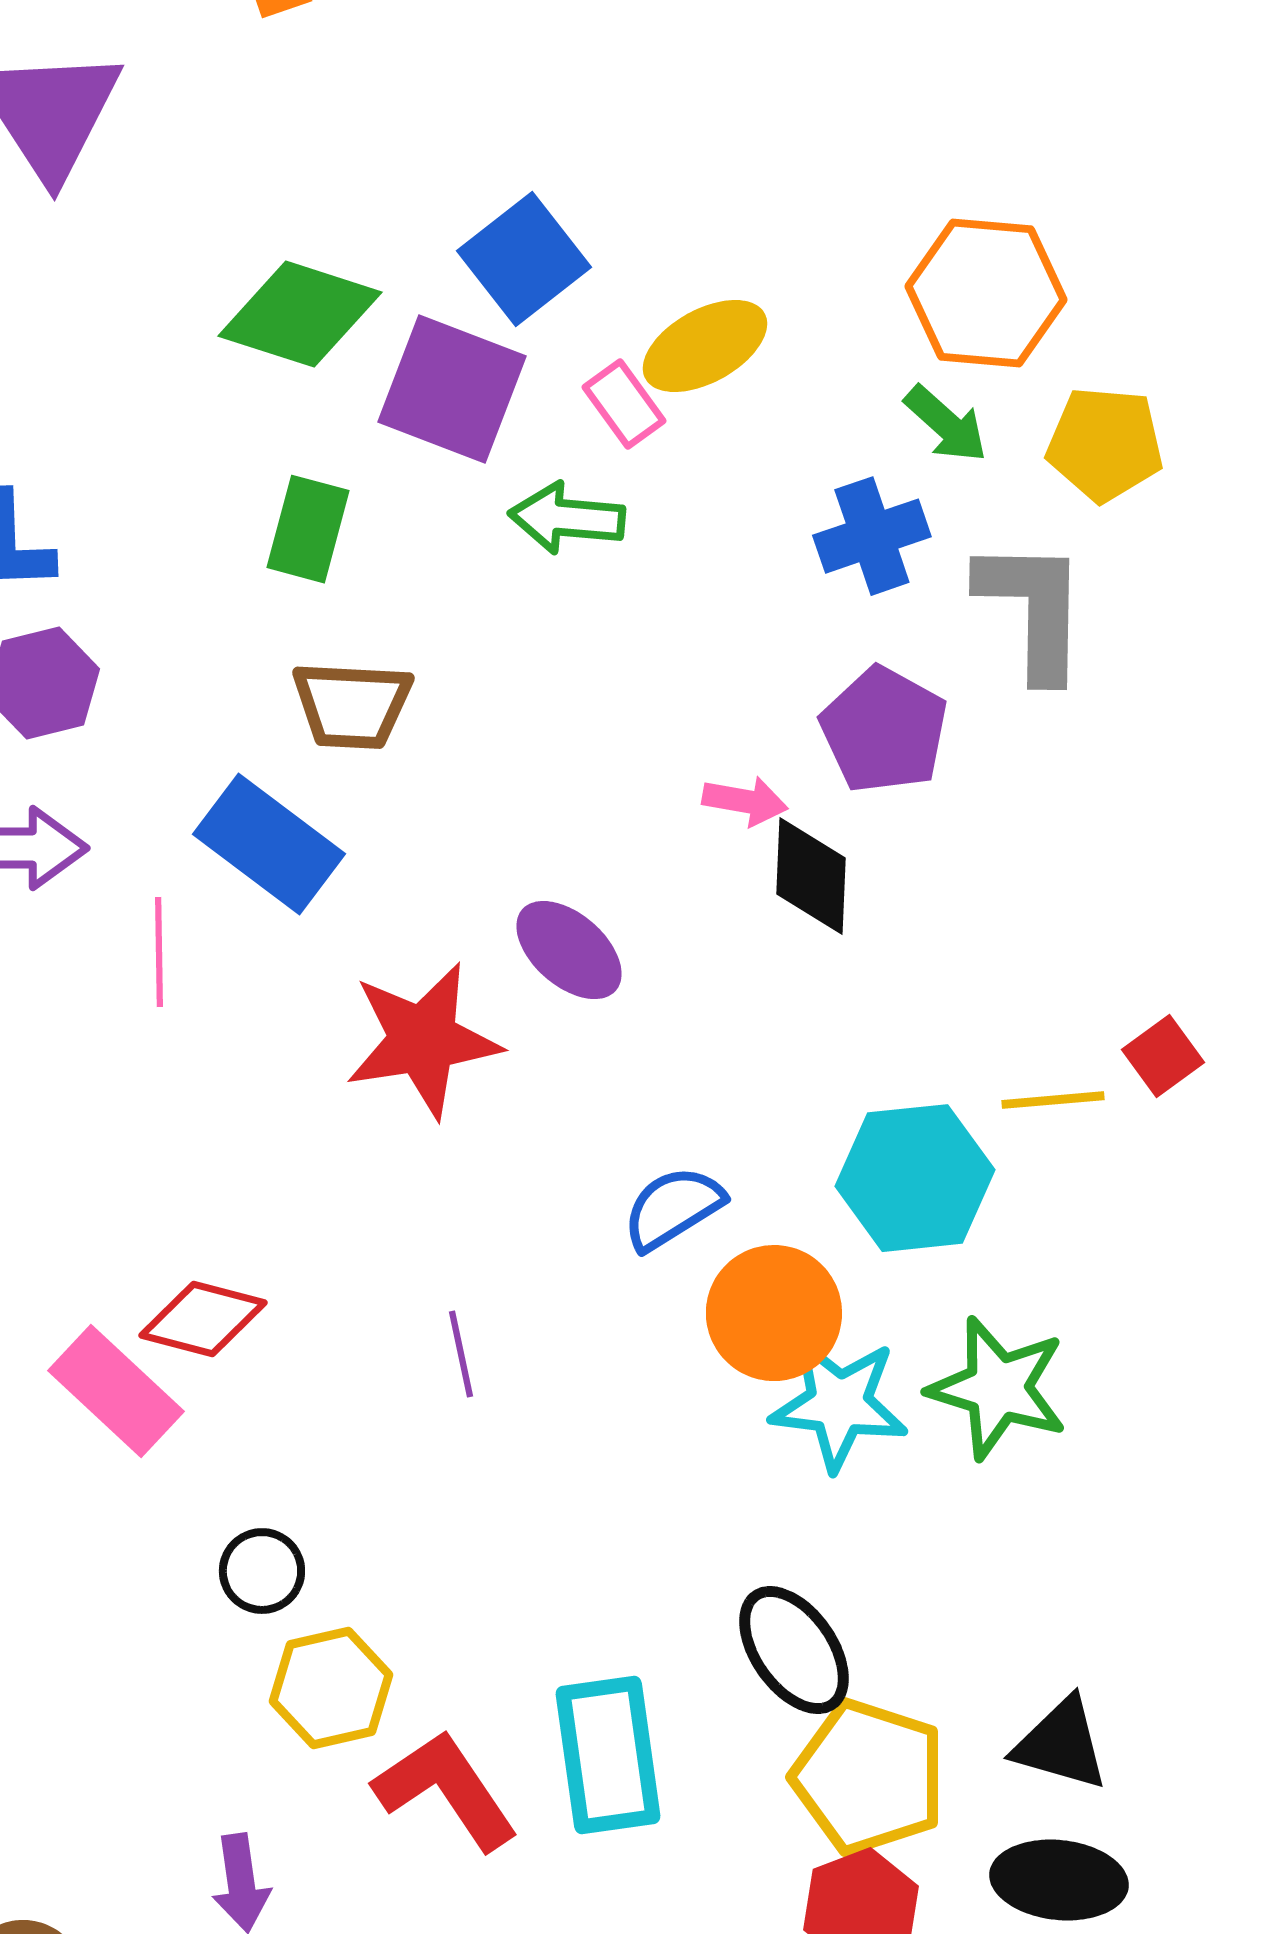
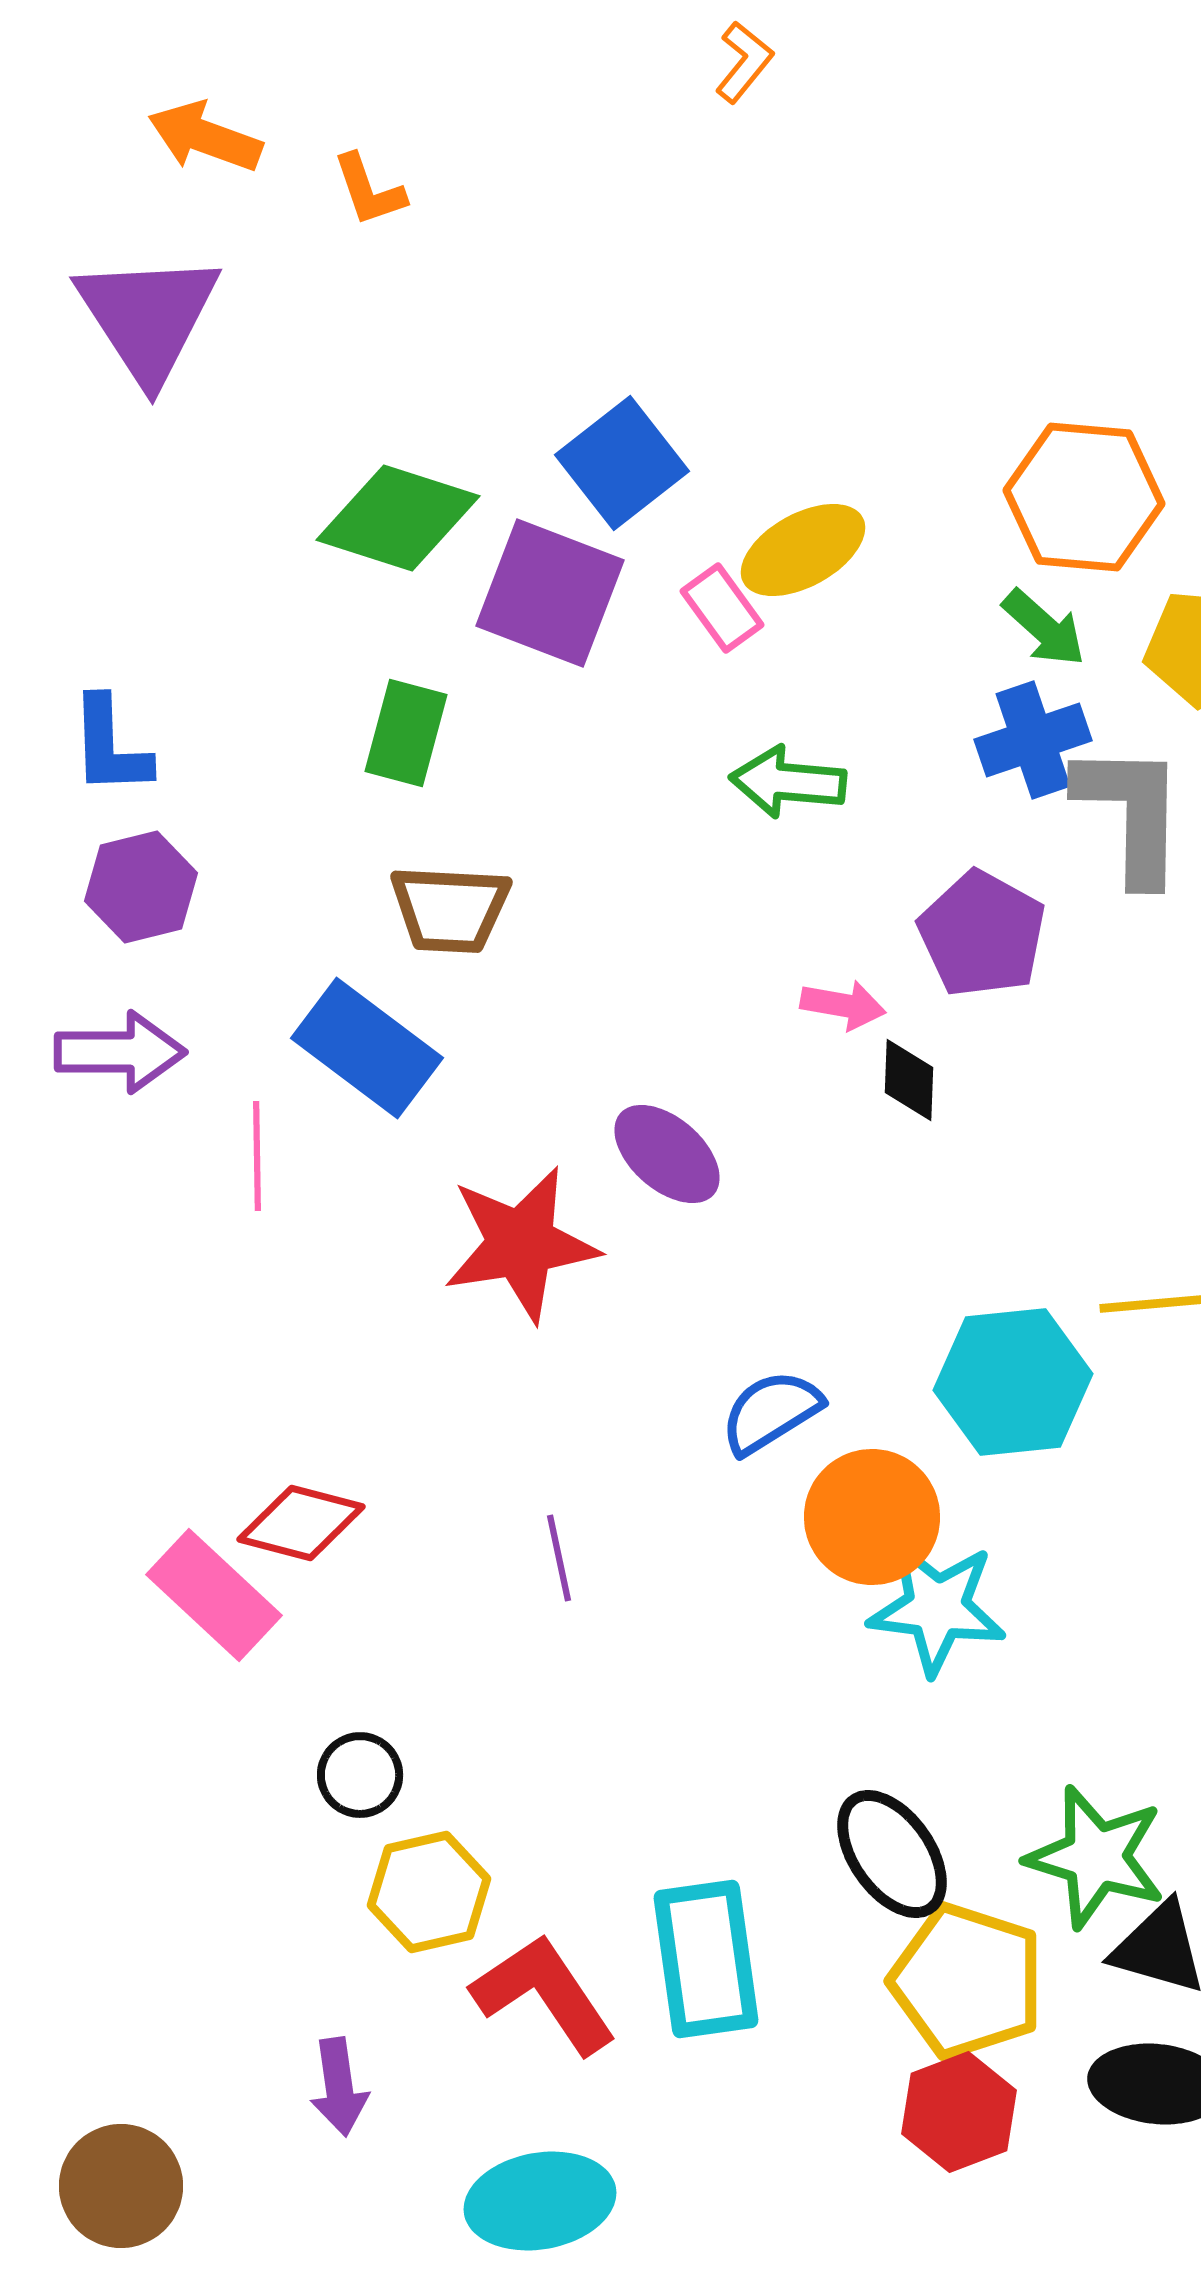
green arrow: (567, 518) -> (788, 782), moved
blue cross: (872, 536) -> (1033, 740), moved
black diamond: (811, 876) -> (909, 1080), size x0.7
green star: (998, 1388) -> (1096, 1857), moved

